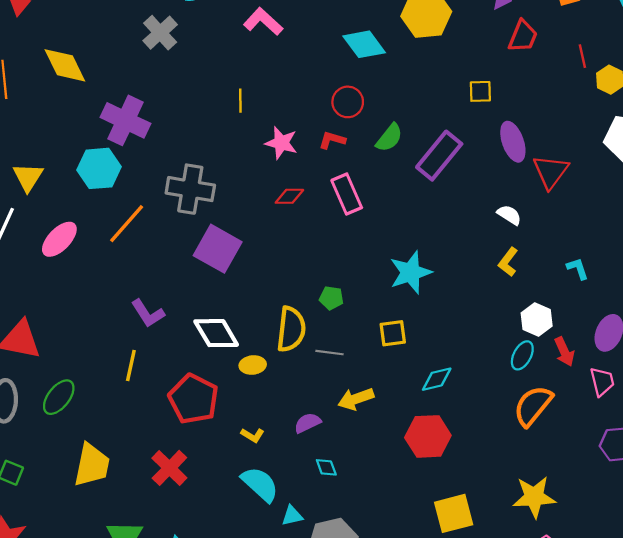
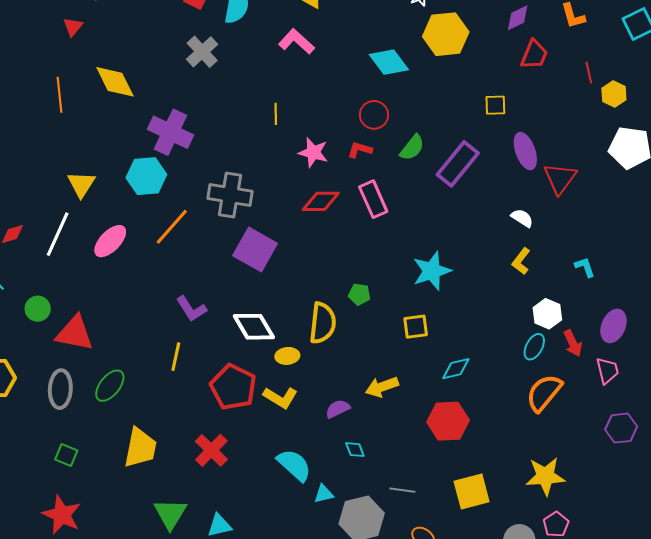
red diamond: (289, 196) -> (321, 201), size x1.4
gray line: (330, 353) -> (402, 490), moved
yellow L-shape: (253, 435) -> (280, 397), moved, size x1.6

